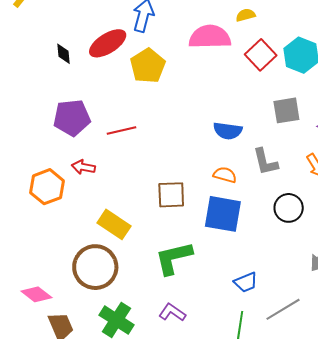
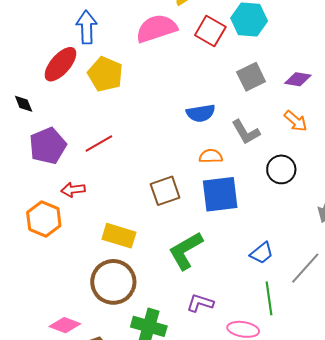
black diamond: (64, 54) -> (24, 104), moved

